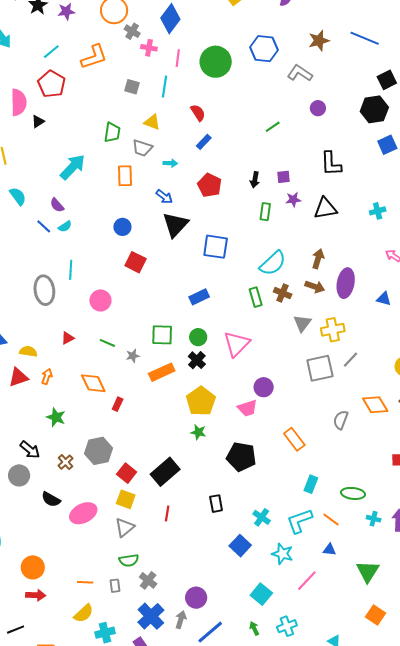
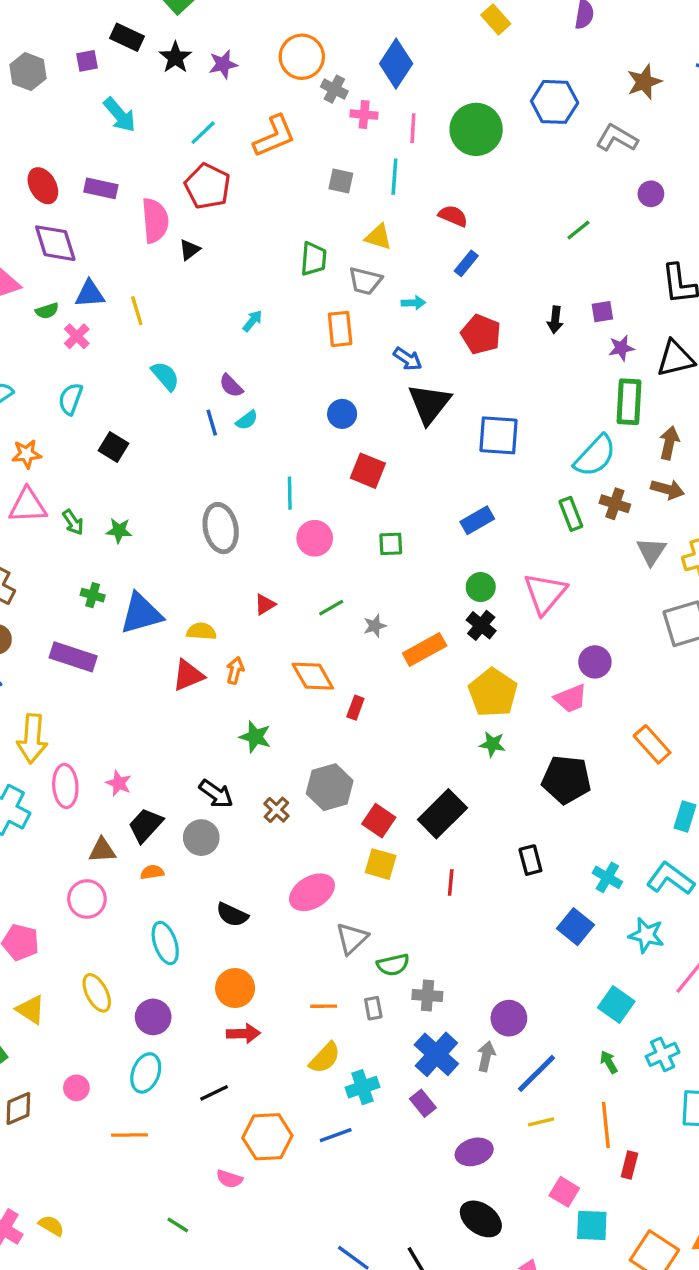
red semicircle: (198, 113) -> (453, 216), turned -30
cyan arrow: (73, 167) -> (252, 321), size x0.5
green rectangle: (265, 212) -> (629, 402), moved, size x1.5
blue line: (44, 226) -> (212, 423), turned 35
cyan line: (71, 270) -> (290, 493), moved
green square: (162, 335) -> (391, 544), moved, size x0.7
green line: (107, 343) -> (331, 608), turned -49
black semicircle: (51, 499) -> (232, 915), moved
cyan L-shape: (299, 521) -> (670, 879), turned 60
gray triangle: (125, 527) -> (352, 938), moved
gray cross: (148, 580) -> (427, 996), turned -30

